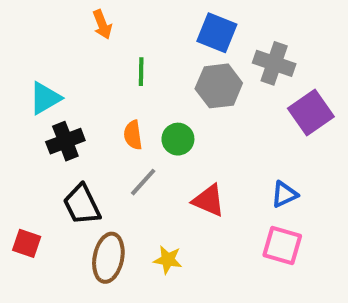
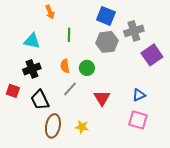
gray cross: (274, 63) -> (134, 31), turned -36
cyan triangle: (45, 98) -> (32, 41), moved, turned 42
red triangle: (209, 200) -> (102, 98), turned 36
red square: (27, 243) -> (13, 91), moved

